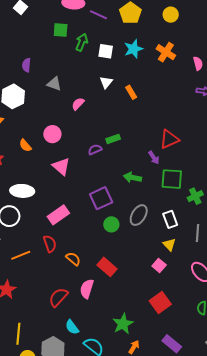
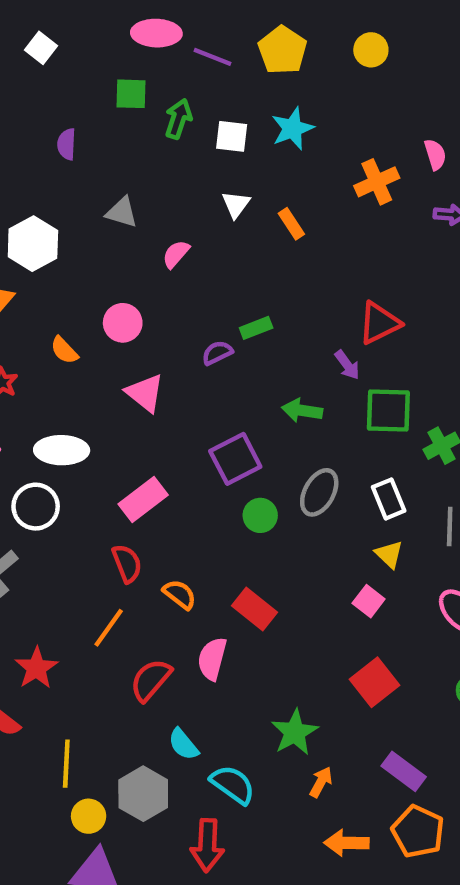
orange cross: (166, 52) -> (377, 182), moved, turned 36
purple semicircle: (26, 65) -> (67, 144), moved
orange line: (21, 255) -> (109, 628), moved, turned -30

